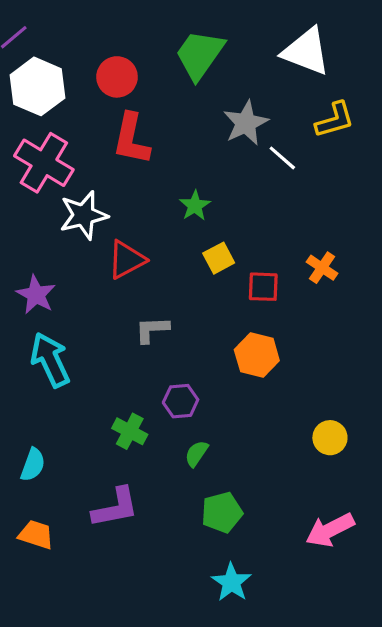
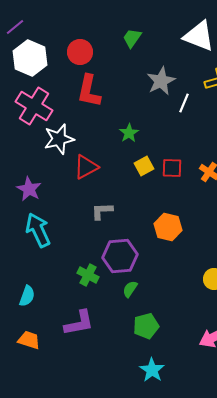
green trapezoid: (200, 55) -> (132, 38), size x0.6
white line: (282, 158) -> (184, 103), turned 72
red square: (263, 287) -> (172, 168), moved
purple hexagon: (181, 401) -> (120, 256), size x1.6

